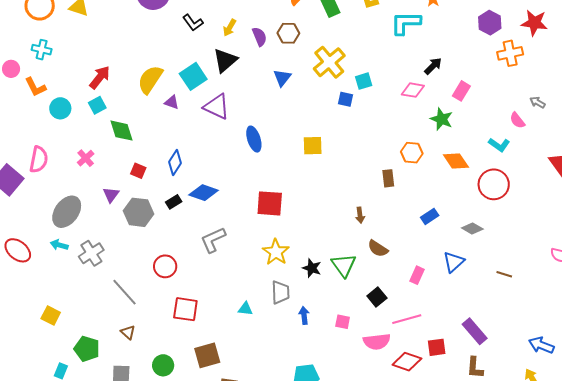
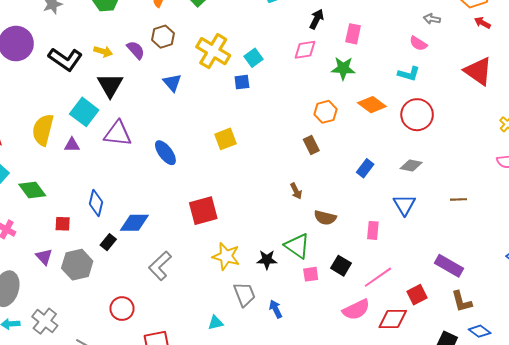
black L-shape: (193, 23) -> (65, 59), size x1.5
yellow arrow: (230, 28) -> (103, 51), turned -84
pink square: (343, 322) -> (311, 274), moved

